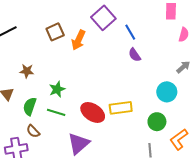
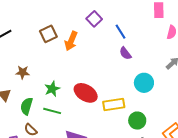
purple square: (103, 18) -> (94, 19), size x0.7
cyan circle: (167, 92) -> (144, 83), moved
red ellipse: (93, 112) -> (86, 93), moved
green circle: (157, 122) -> (137, 121), moved

